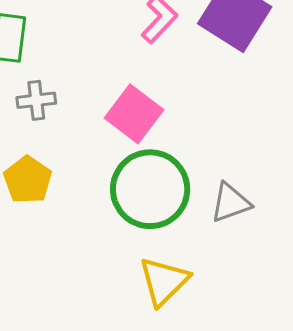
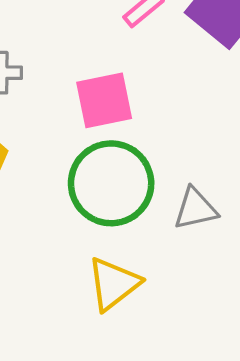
pink square: (134, 114) -> (104, 100), turned 34

